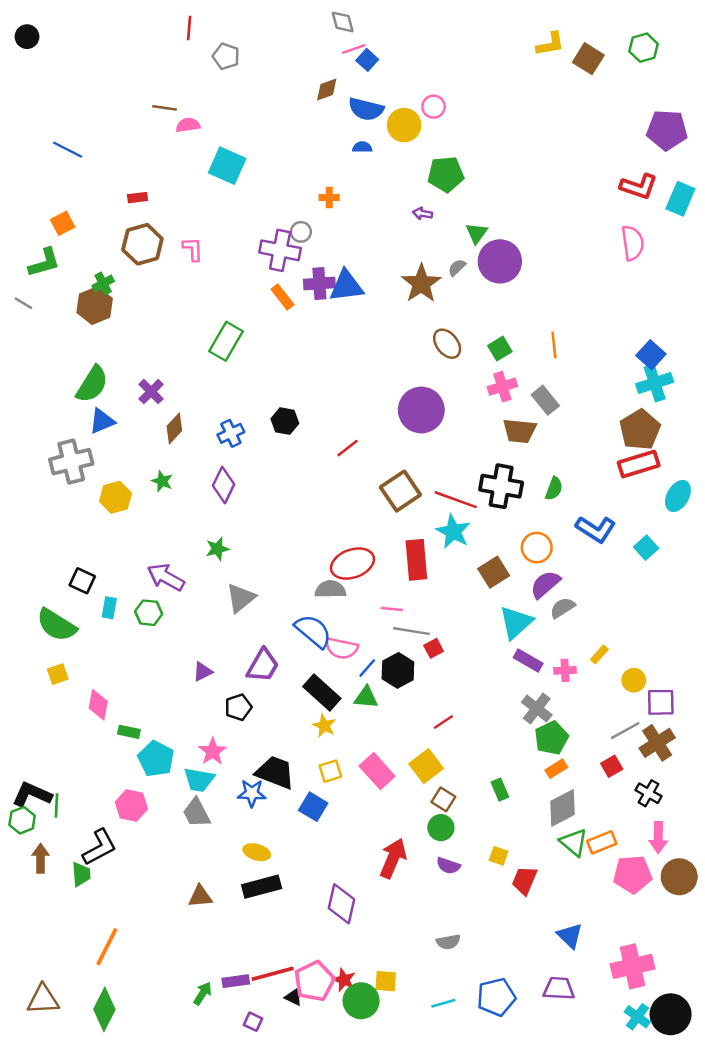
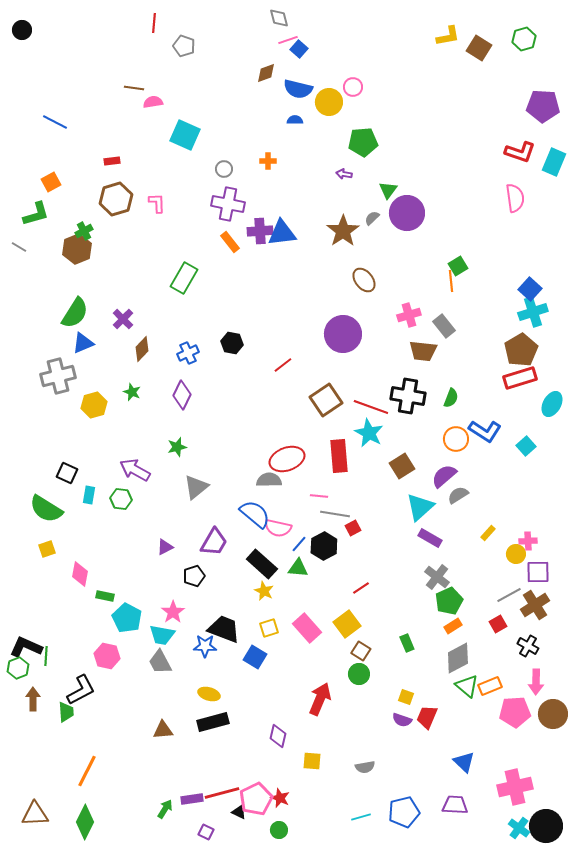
gray circle: (301, 232) -> (224, 169), moved
green square: (500, 349) -> (458, 266), moved
orange circle: (537, 548) -> (456, 439), moved
pink cross: (565, 670) -> (528, 541), moved
purple semicircle: (448, 866) -> (402, 720), moved
purple diamond: (341, 904) -> (278, 736), size x0.7
yellow square: (386, 981) -> (312, 761), moved
green circle: (361, 1001) -> (279, 830), moved, size x0.6

